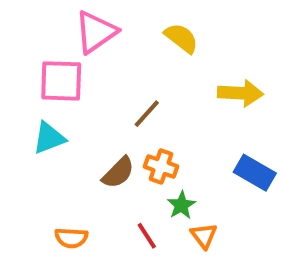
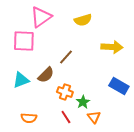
yellow semicircle: (181, 38) -> (83, 20), turned 126
cyan triangle: (49, 138) -> (21, 80), moved
orange cross: (161, 167) -> (65, 92), moved
brown semicircle: (118, 173) -> (46, 75), moved

